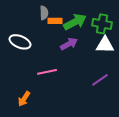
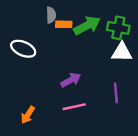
purple arrow: (69, 44) -> (71, 80), moved
pink line: (47, 72) -> (74, 107), moved
purple line: (100, 80) -> (116, 93), turned -60

